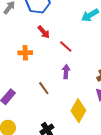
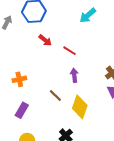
orange cross: (25, 53) -> (19, 79), moved
yellow diamond: (78, 111) -> (80, 107), moved

